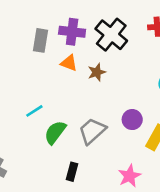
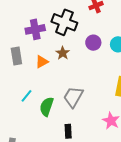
gray rectangle: (40, 40) -> (16, 56), moved
orange triangle: (69, 63) -> (42, 62), moved, turned -32
purple circle: (132, 120) -> (93, 43), moved

